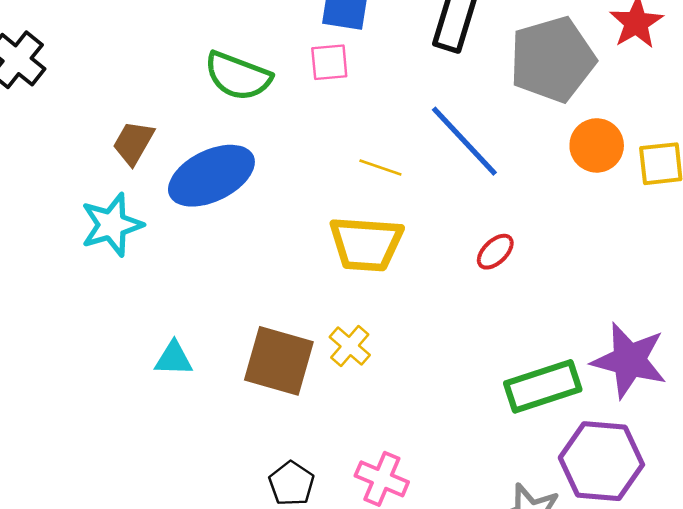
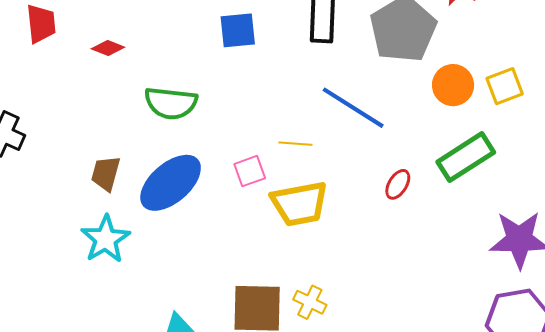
pink square: (329, 62) -> (250, 171), moved
yellow cross: (350, 346) -> (310, 302), moved
green rectangle: (543, 386) -> (466, 157), moved

